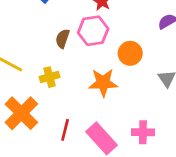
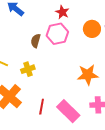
orange circle: (130, 53) -> (92, 29), moved
orange star: (103, 83) -> (88, 75), moved

